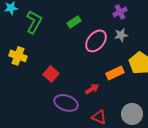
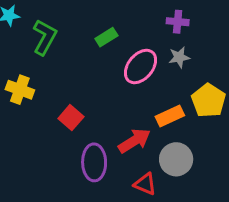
purple cross: (120, 12) -> (178, 22), turned 32
red arrow: (92, 89) -> (134, 141), size x1.5
purple ellipse: (66, 103) -> (94, 162), turned 70
gray circle: (132, 114) -> (176, 159), moved

